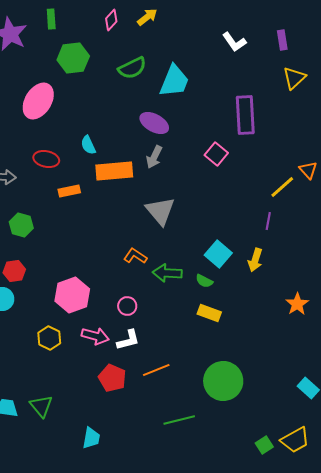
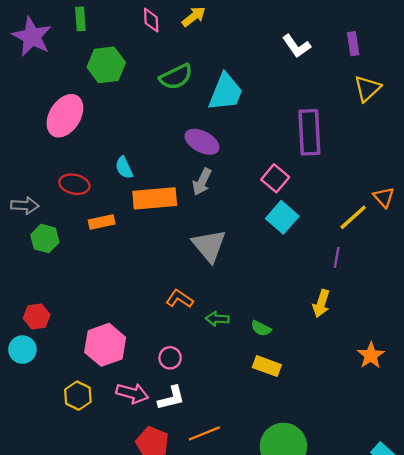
pink diamond: (111, 20) -> (151, 20), turned -45
green hexagon: (21, 225) -> (45, 239), moved
cyan square: (218, 254) -> (282, 217), moved
green arrow: (167, 273) -> (217, 319), size x0.7

